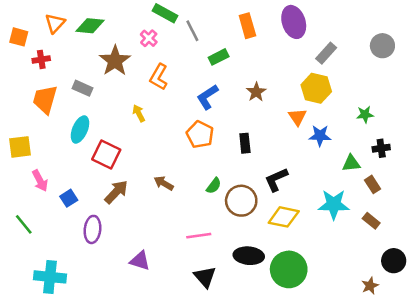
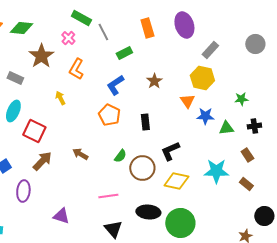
green triangle: (351, 163) -> (226, 128), moved

